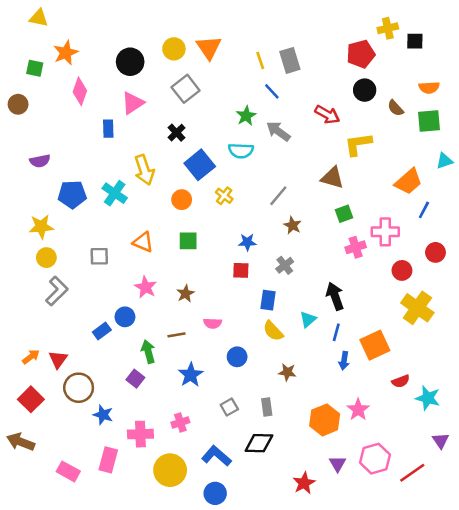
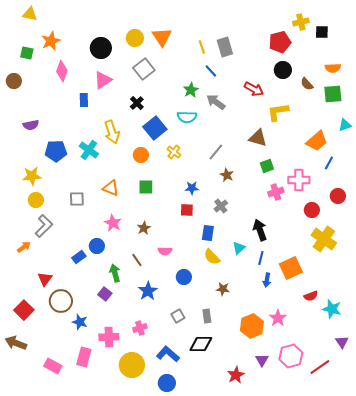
brown line: (177, 335) -> (137, 260), turned 64
orange arrow: (31, 357) -> (24, 247), moved

